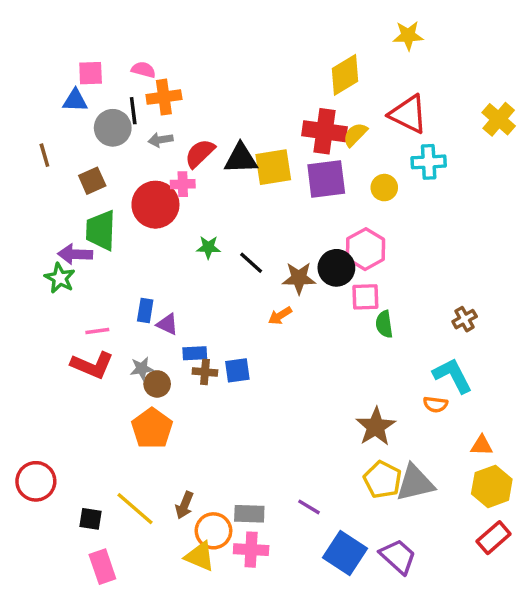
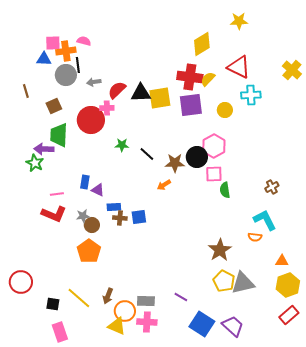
orange cross: (164, 97) -> (66, 51), moved

